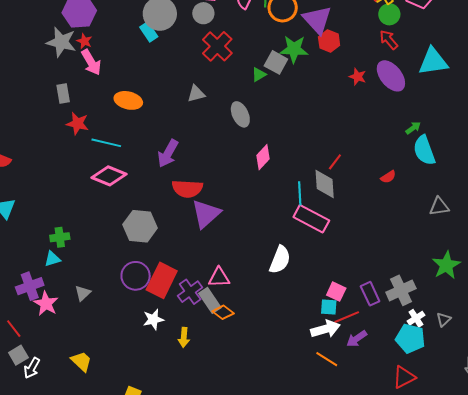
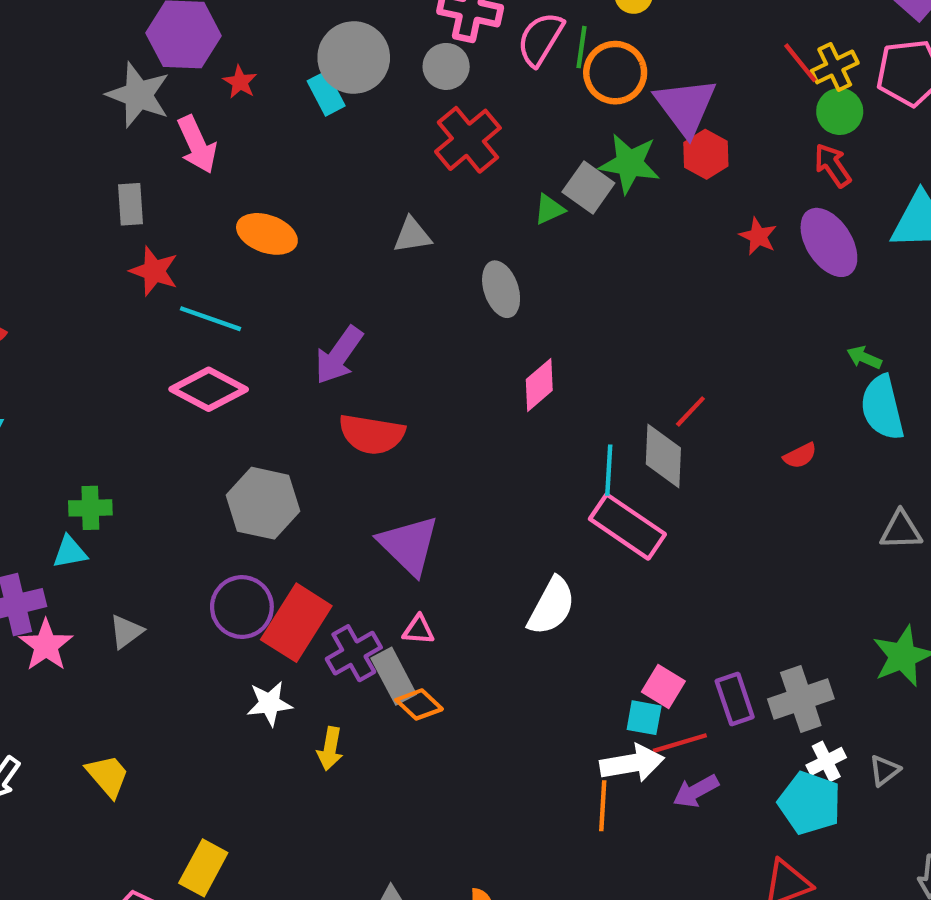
red star: (84, 41) -> (240, 82), moved
green arrow: (413, 128) -> (864, 358), turned -126
purple triangle: (206, 214) -> (409, 545), moved, turned -40
pink triangle: (219, 277) -> (418, 630), size x0.7
orange line: (327, 359) -> (603, 806), moved, turned 55

